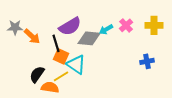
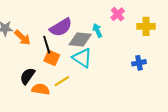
pink cross: (126, 25) -> (118, 14), moved
cyan arrow: (106, 29) -> (97, 30), turned 96
cyan triangle: (76, 64) -> (82, 58), moved
yellow line: (61, 76) -> (62, 81), moved

